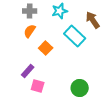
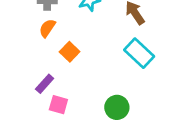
cyan rectangle: (75, 36) -> (139, 53), moved

